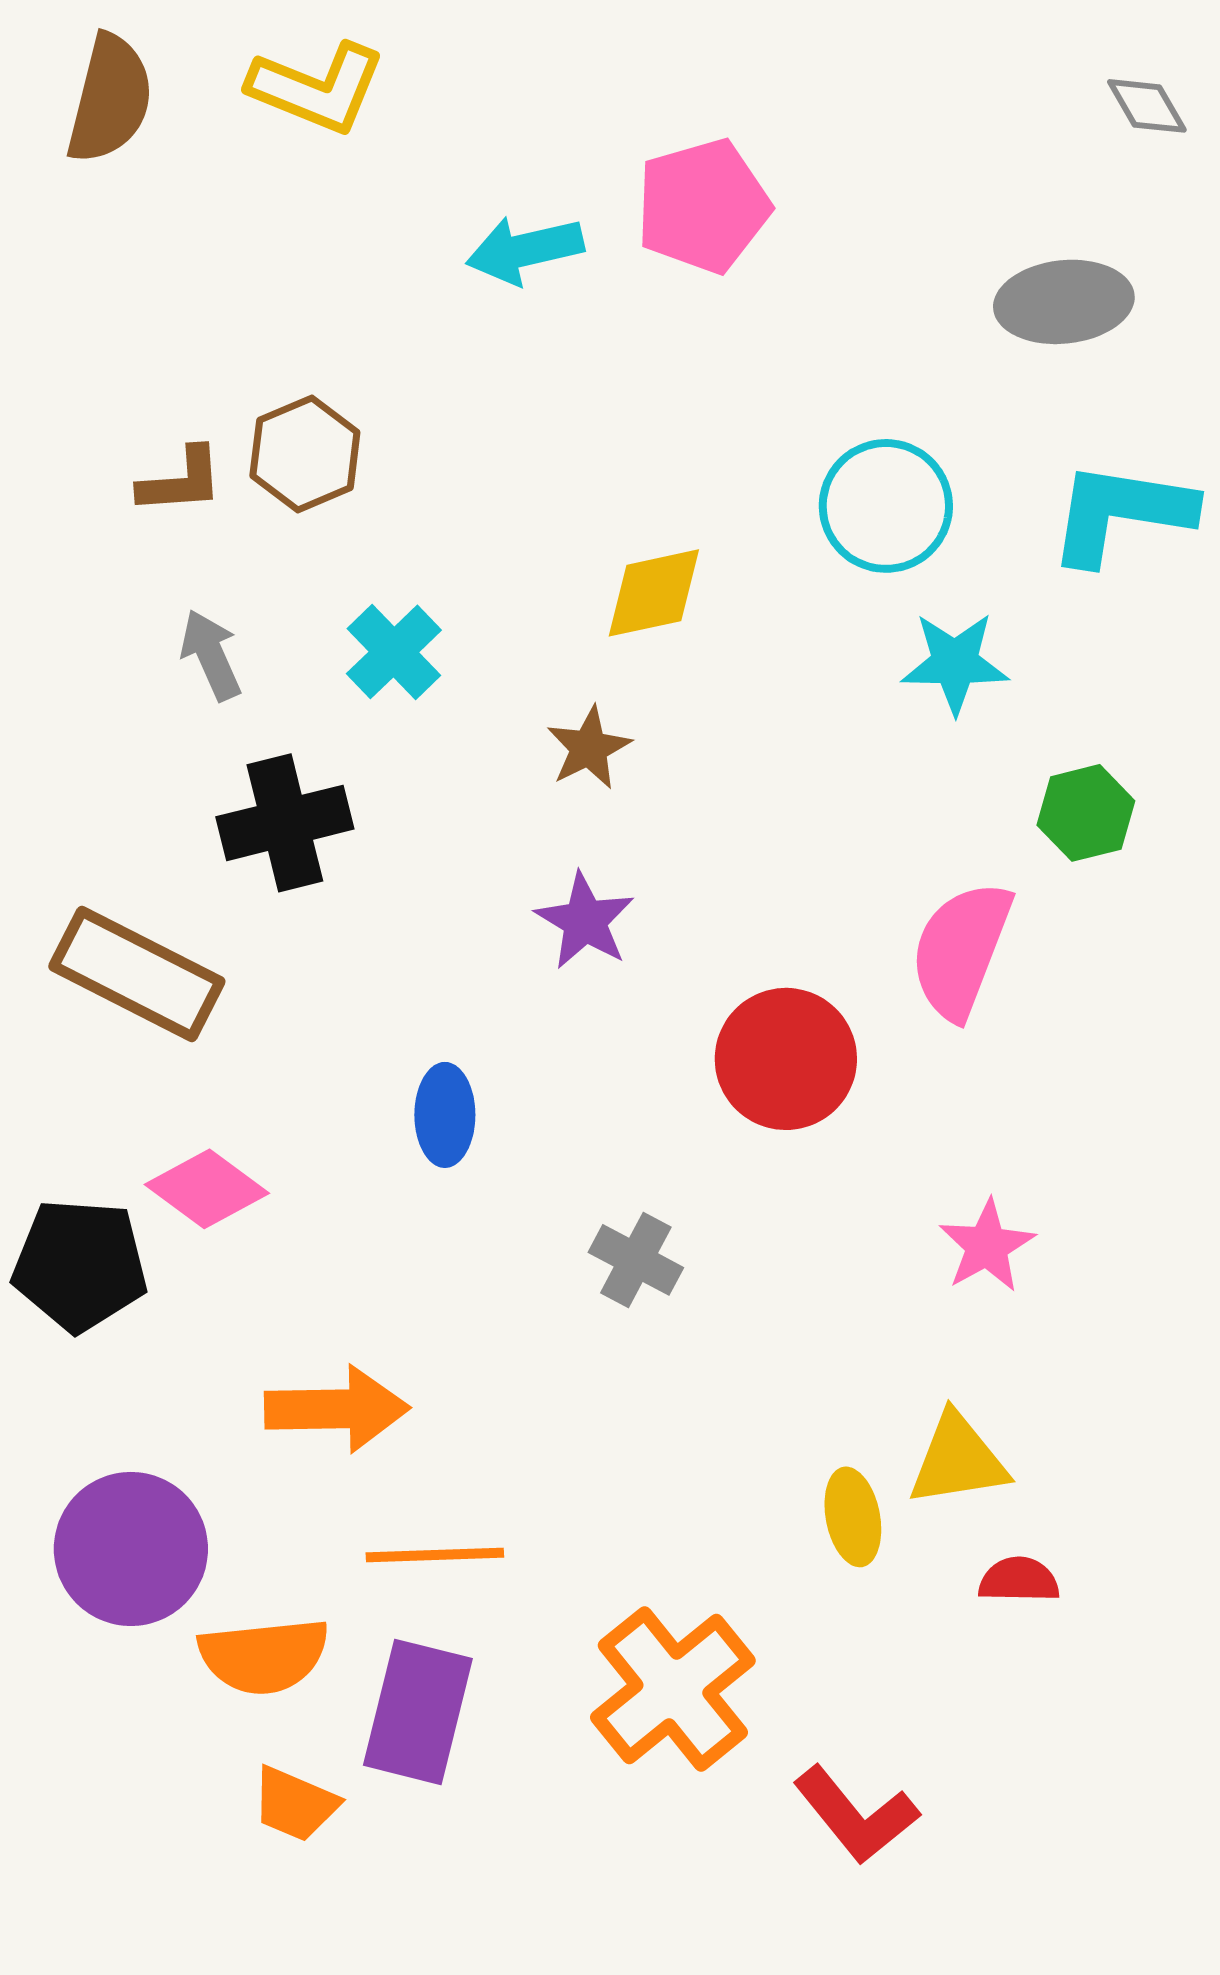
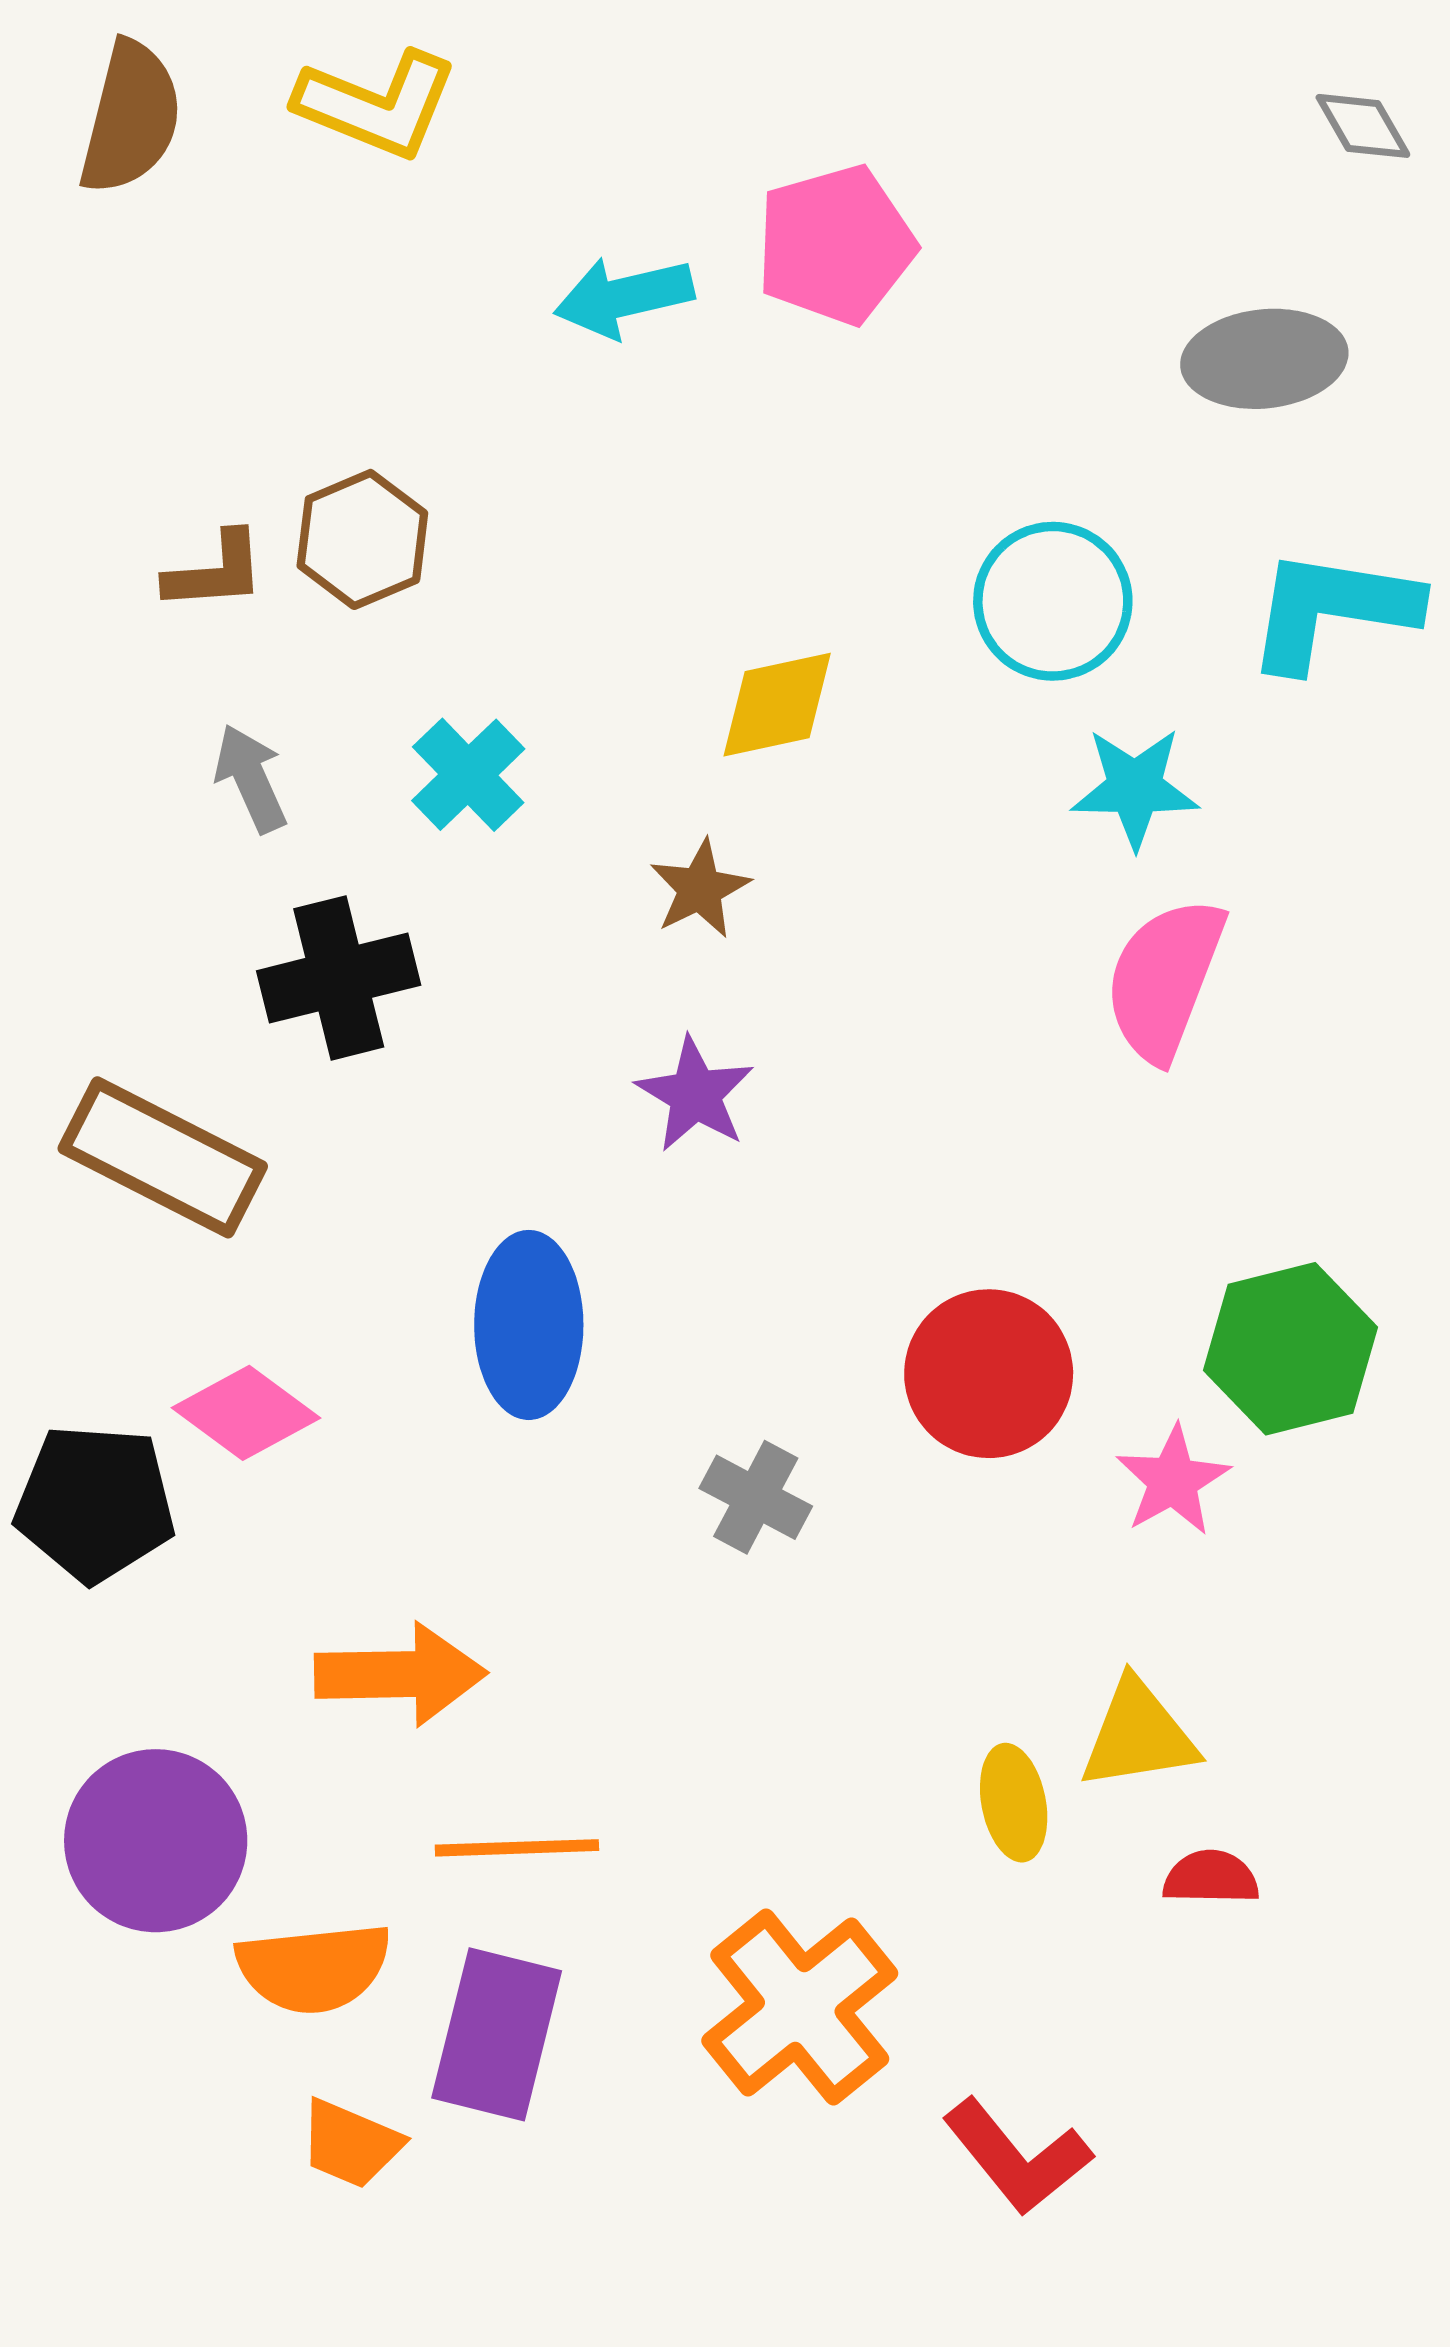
green hexagon: (1086, 813) -> (1290, 1349), moved, size x1.5
pink semicircle: (961, 950) -> (1165, 979), moved
red circle: (786, 1059) -> (989, 1374), moved
blue ellipse: (445, 1115) -> (529, 1325), size x1.5

